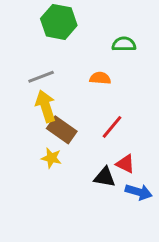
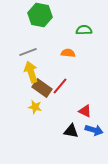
red line: (112, 127) -> (60, 86), moved
black triangle: (105, 177) -> (71, 131), moved

